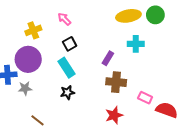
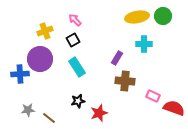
black square: (70, 44) -> (73, 40), moved
gray star: (25, 88) -> (28, 110), moved
black star: (67, 92) -> (78, 101), moved
red star: (114, 115) -> (99, 113), moved

